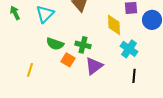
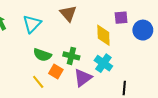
cyan cross: (129, 49) -> (103, 63), moved
yellow line: (30, 70) -> (38, 82), moved, turned -56

